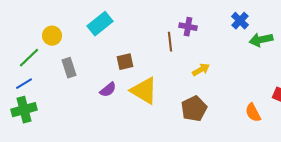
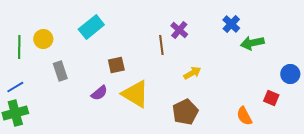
purple cross: (188, 27) -> (179, 30), turned 30
green line: (29, 58) -> (19, 47), moved, turned -45

